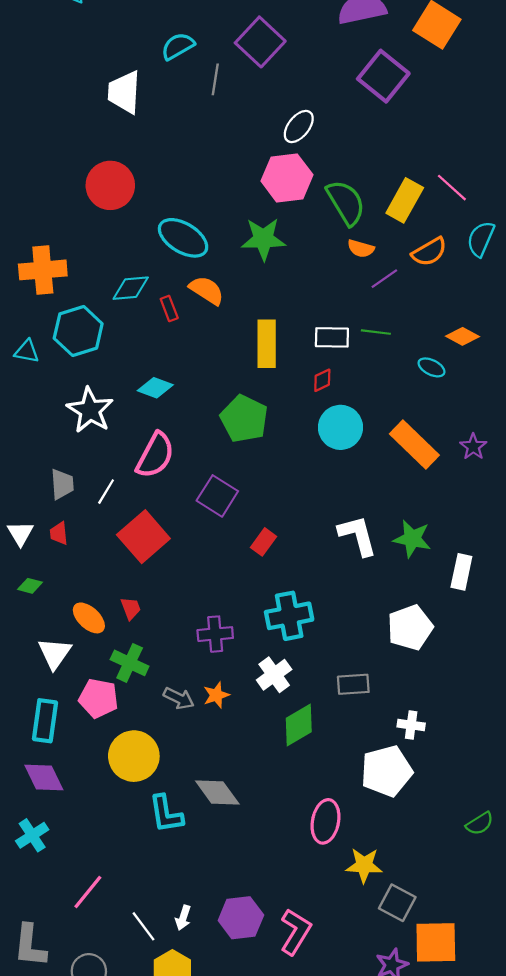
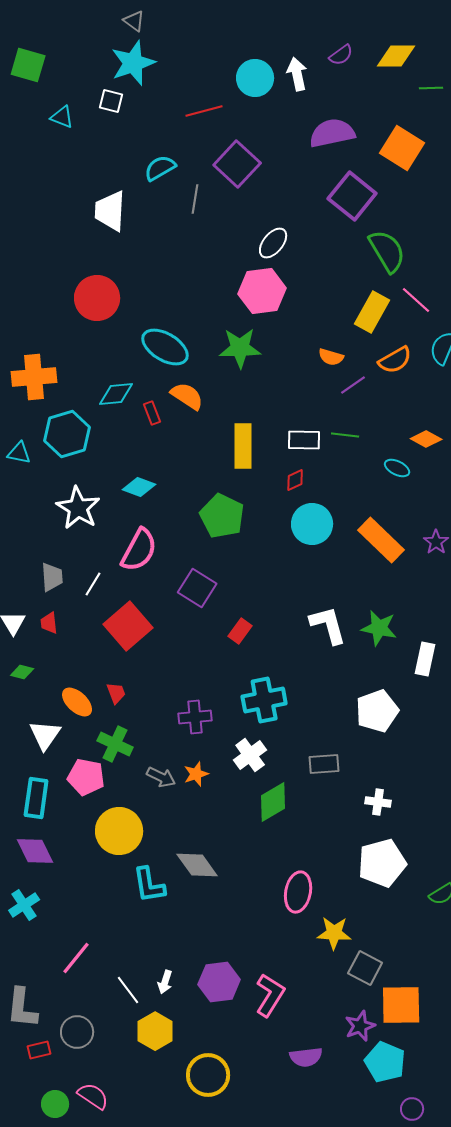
green semicircle: (346, 203) -> (387, 251), moved
white pentagon: (387, 771) -> (382, 863), moved

